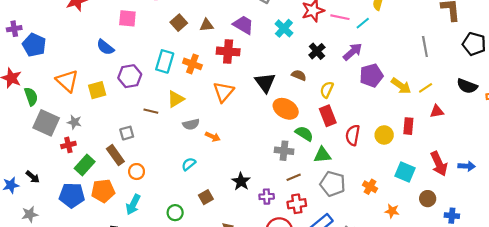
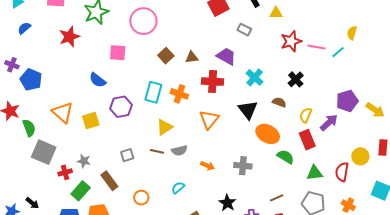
cyan cross: (284, 28) -> (255, 77), moved
purple cross: (14, 29) -> (12, 65), turned 32
purple arrow: (353, 52) -> (329, 123), moved
brown line: (151, 111) -> (157, 151), moved
gray star: (74, 122) -> (84, 161), moved
gray square: (127, 133) -> (127, 155), moved
red semicircle: (353, 135) -> (342, 172), moved
orange arrow: (213, 137) -> (207, 166), moved
gray cross: (284, 151) -> (243, 166), moved
green triangle: (322, 155) -> (315, 173), moved
orange circle: (137, 172) -> (141, 198), moved

